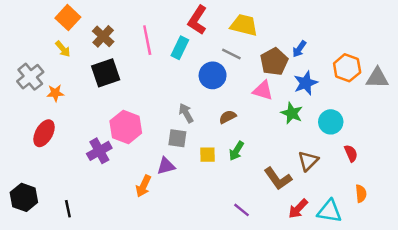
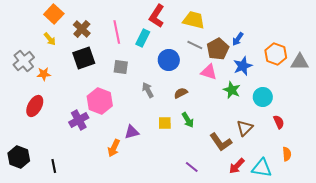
gray line: (231, 54) -> (195, 45), moved
gray square: (177, 138) -> (121, 67), moved
green arrow: (236, 151) -> (188, 120), turned -63

